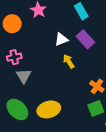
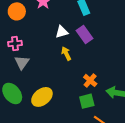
yellow ellipse: (49, 109) -> (42, 97), turned -30

